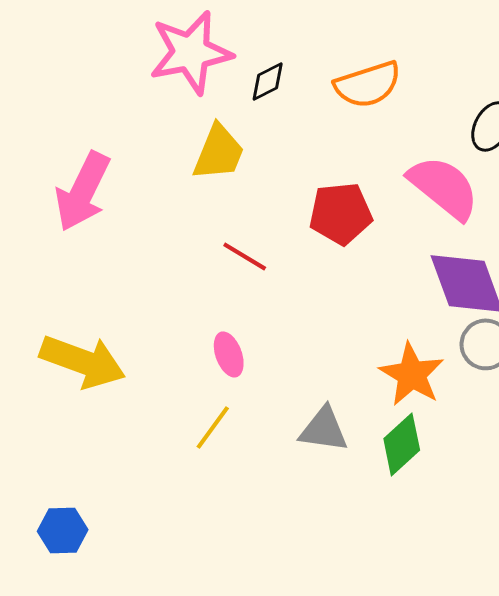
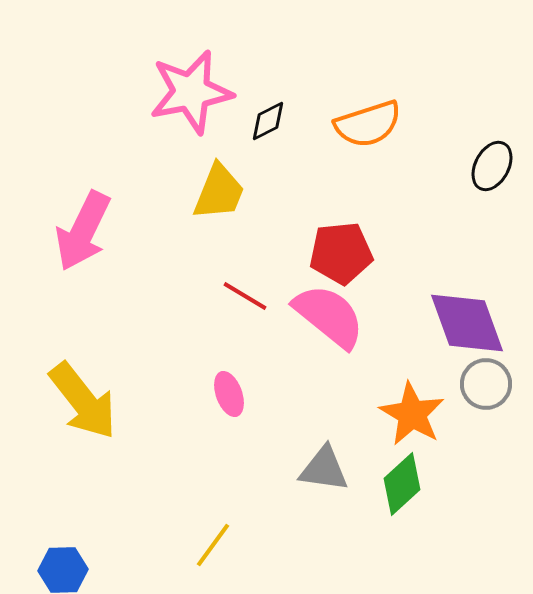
pink semicircle: (444, 187) -> (329, 316), moved
yellow arrow: (83, 361) -> (83, 401), turned 32
yellow line: (213, 427) -> (213, 545), moved

